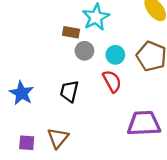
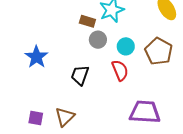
blue star: (21, 93) -> (36, 57), moved

